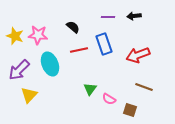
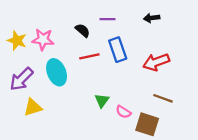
purple line: (108, 17) -> (107, 19), moved
yellow triangle: (29, 95) -> (33, 107), turned 30
brown square: (130, 110) -> (147, 124), size x1.5

